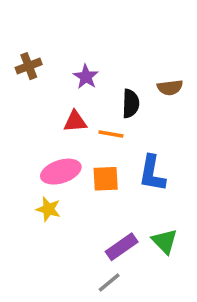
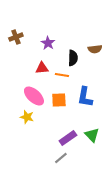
pink ellipse: (61, 172) -> (34, 96), turned 60

